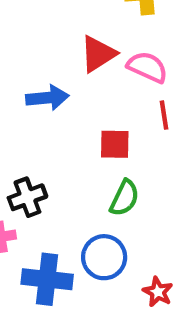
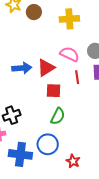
red triangle: (98, 54) -> (46, 68), moved

